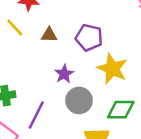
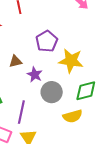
brown triangle: (49, 35) -> (15, 61), moved
purple pentagon: (89, 38) -> (47, 41), turned -30

